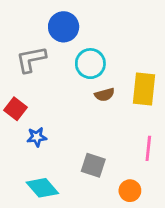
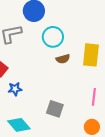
orange circle: (130, 191) -> (92, 127), moved

